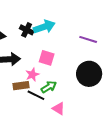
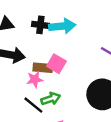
black cross: (27, 30) -> (40, 25), turned -32
brown rectangle: (21, 86) -> (43, 68), moved

